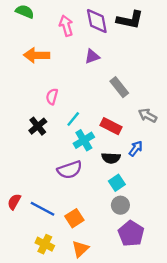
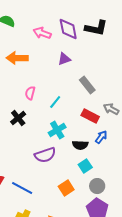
pink arrow: (66, 26) -> (42, 33), turned -54
cyan line: (73, 119) -> (55, 102), moved
red rectangle: (111, 126) -> (90, 116), moved
gray circle: (120, 205) -> (97, 186), moved
orange square: (74, 218) -> (66, 188), moved

